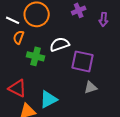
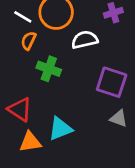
white semicircle: (60, 44) -> (85, 40), moved
gray triangle: (90, 87) -> (119, 118), turned 32

